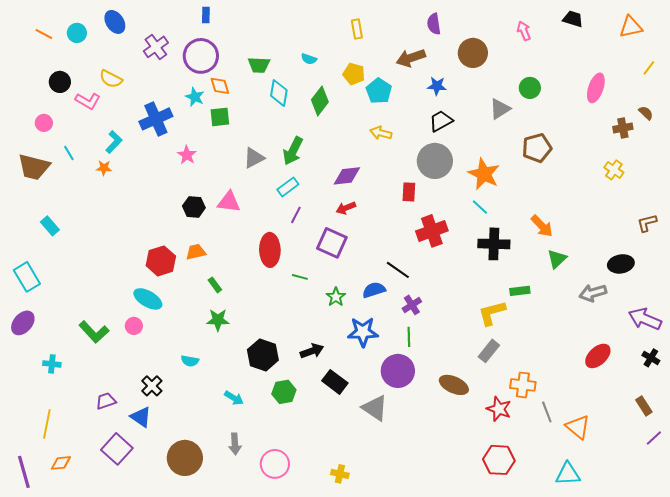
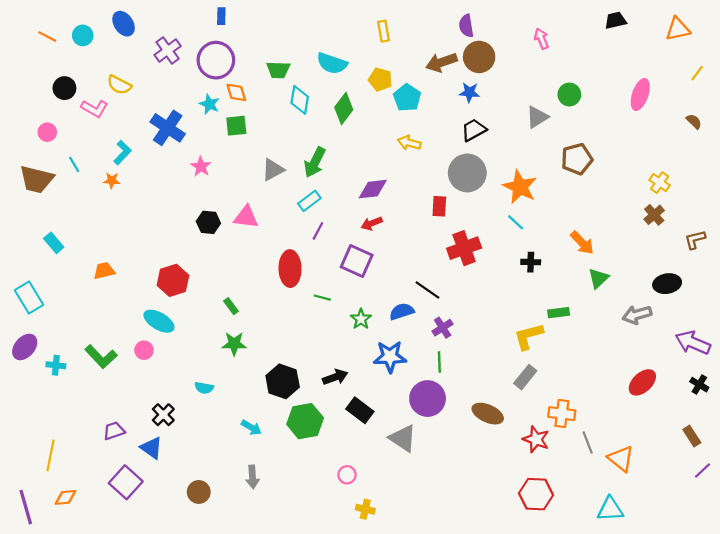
black trapezoid: (573, 19) -> (616, 20), turned -30
pink arrow: (524, 31) -> (541, 39), moved
brown circle: (473, 53) -> (479, 57), moved
cyan semicircle: (309, 59) -> (332, 63), size x1.8
blue cross: (156, 119) -> (168, 128), turned -32
brown cross: (623, 128) -> (654, 215), moved, turned -30
black cross: (494, 244) -> (531, 262), size x0.6
orange trapezoid: (196, 252) -> (104, 271), moved
cyan cross: (52, 364) -> (56, 365), moved
green hexagon: (284, 392) -> (305, 421), size x1.4
brown circle: (185, 458) -> (199, 492), size x0.6
pink circle: (275, 464) -> (347, 475), moved, size x0.6

